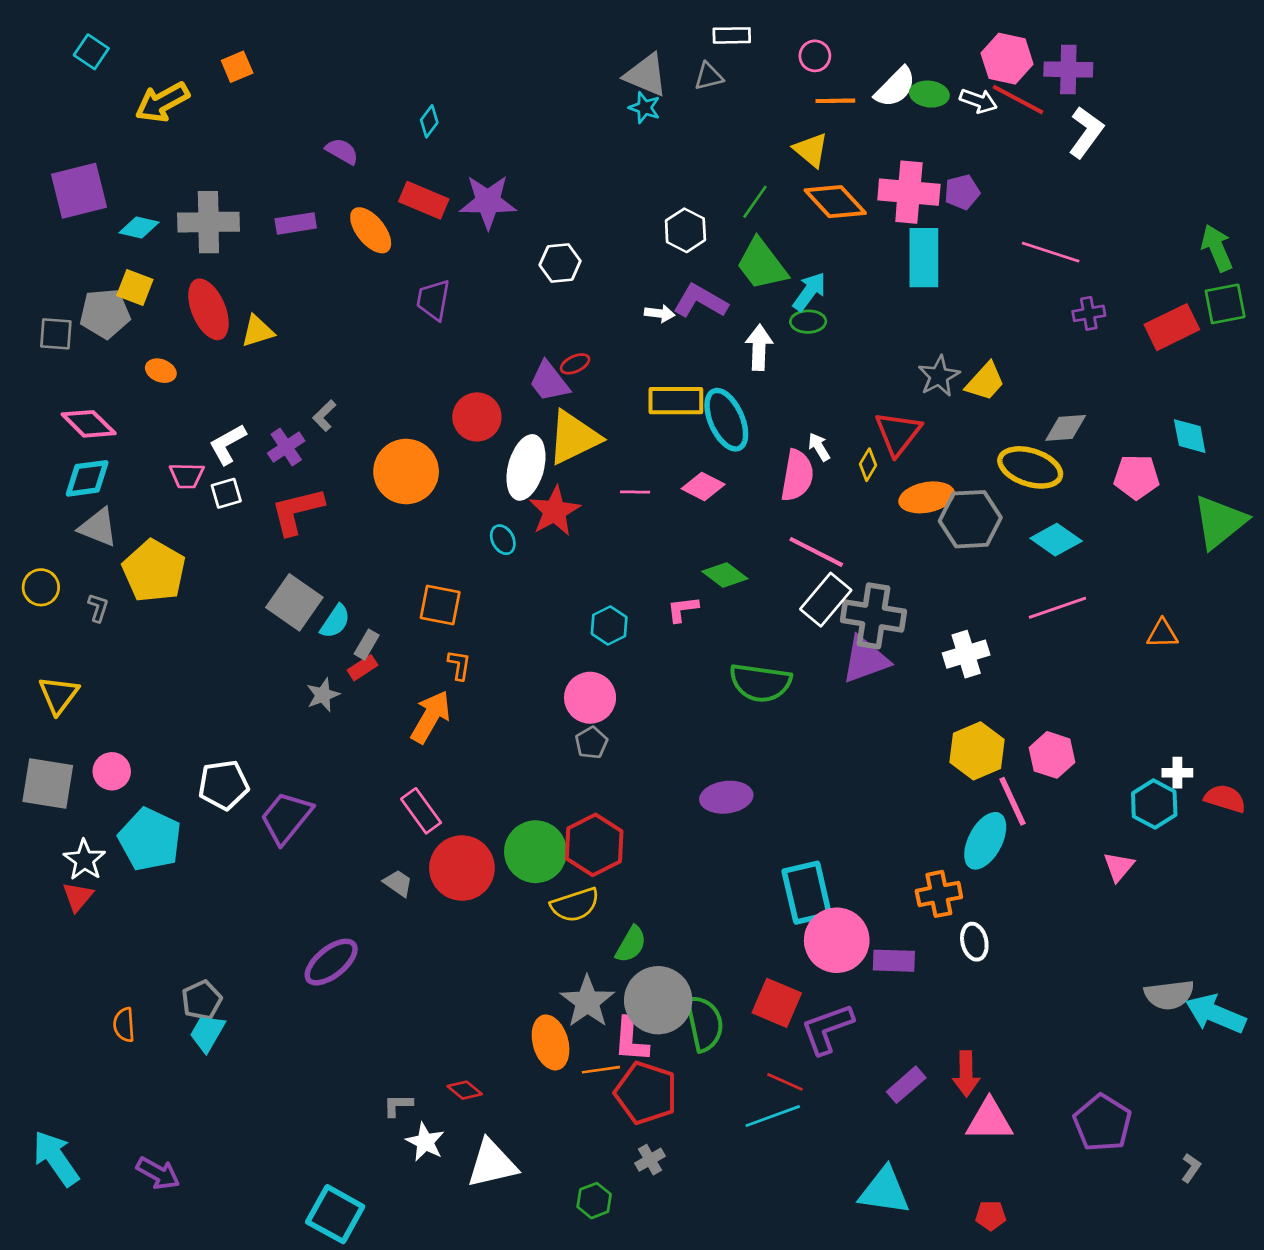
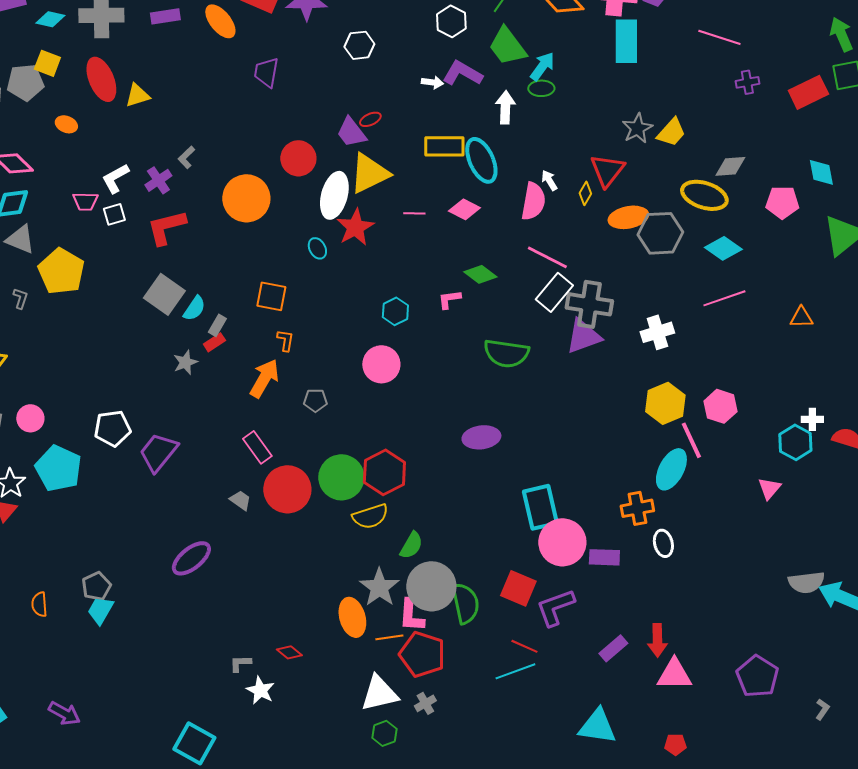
gray pentagon: (591, 743) -> (315, 400), moved, turned 30
white triangle: (492, 1164) -> (379, 693), moved

